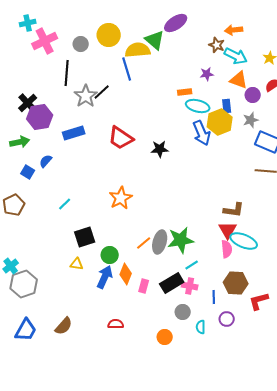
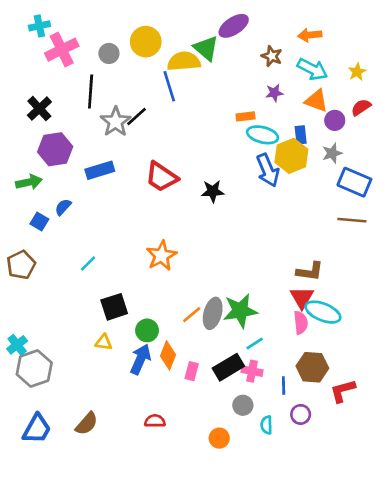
brown star: (217, 45) -> (272, 56), moved
black cross: (28, 103) -> (39, 109), moved

